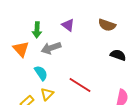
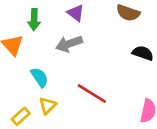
gray arrow: (51, 48) -> (69, 44), moved

